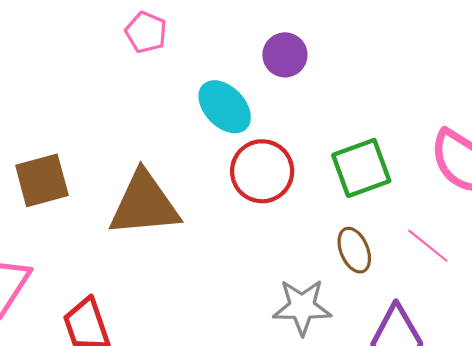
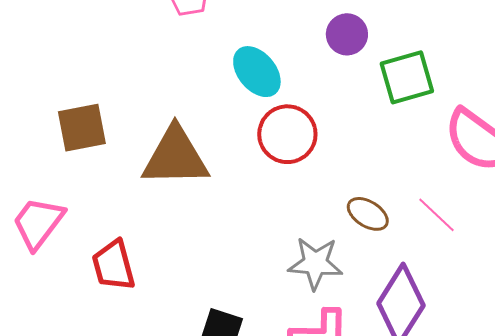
purple circle: (285, 55) -> (347, 34), moved
green square: (361, 168) -> (407, 77), moved
brown ellipse: (354, 250) -> (368, 214), turned -39

